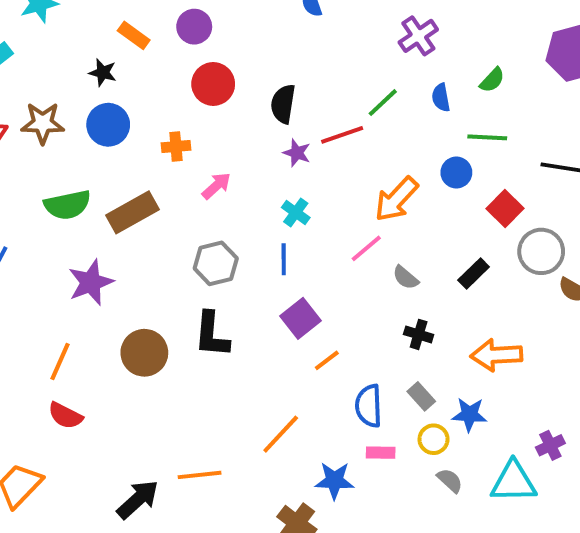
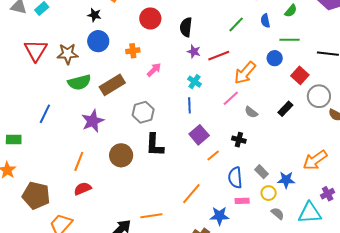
brown star: (43, 123) -> (68, 54), moved
red line: (342, 135) -> (219, 56), moved
gray hexagon: (216, 263) -> (143, 112), moved
black cross: (419, 334) -> (239, 140), moved
orange arrow: (496, 355) -> (315, 160), moved, turned -30
red semicircle: (65, 416) -> (83, 189), turned 132

